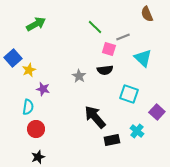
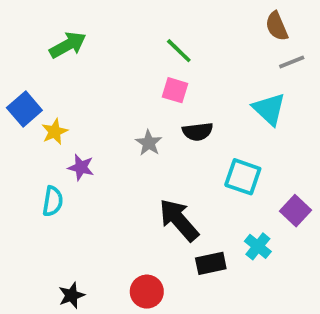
gray line: (123, 37) -> (292, 62), moved
pink square: (109, 49) -> (175, 90), moved
red circle: (36, 129) -> (147, 292), moved

